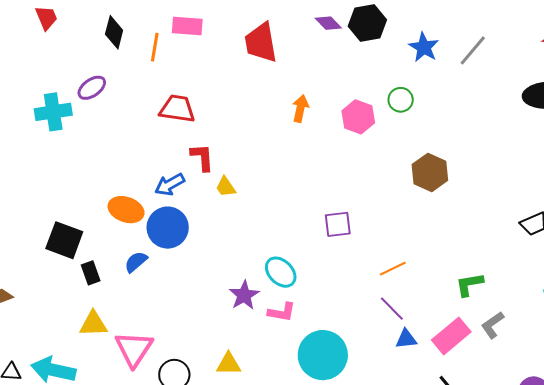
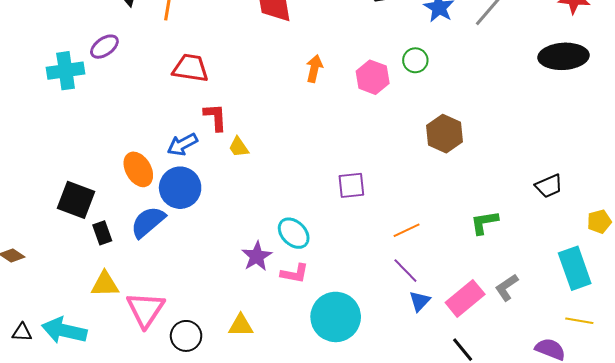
orange ellipse: (126, 210) -> (138, 169), turned 40
blue semicircle: (136, 262) -> (148, 222), size x1.5
green L-shape: (469, 284) -> (484, 222), moved
blue triangle: (406, 339) -> (420, 301), turned -40

